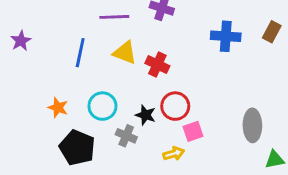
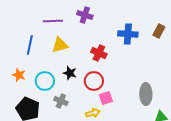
yellow triangle: (125, 53) -> (60, 45), turned -36
red cross: (157, 65) -> (99, 53), moved
orange star: (58, 108) -> (19, 75), moved
black star: (146, 115) -> (70, 73), moved

